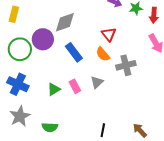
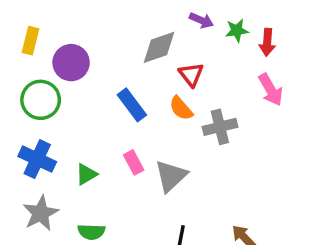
gray diamond: (65, 22) -> (159, 47), moved
purple circle: (43, 39) -> (71, 63), moved
gray triangle: (97, 82) -> (171, 176), moved, size x1.5
green triangle: (54, 89) -> (86, 174), moved

